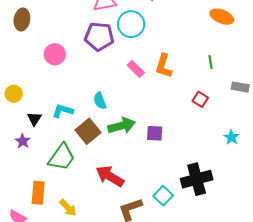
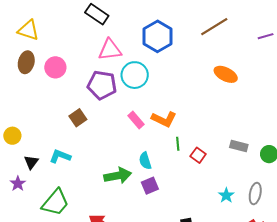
pink circle: (55, 54) -> (55, 67), moved
green line: (210, 62) -> (178, 144), moved
orange L-shape: (164, 66) -> (164, 119), turned -85
cyan semicircle: (100, 101) -> (145, 161), moved
brown square: (88, 131) -> (78, 118), moved, size x0.7
purple square: (155, 133) -> (150, 186), turned -30

